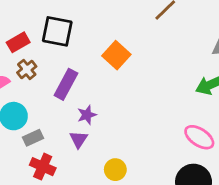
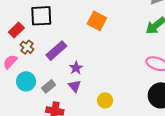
orange square: (116, 55) -> (97, 21), moved
purple rectangle: (66, 84) -> (56, 51), turned 35
gray rectangle: (33, 138) -> (49, 86), moved

